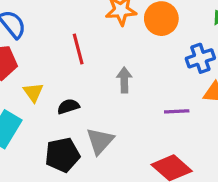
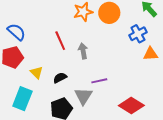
gray arrow: (124, 80) -> (83, 51), moved
purple line: (177, 111) -> (99, 81), moved

